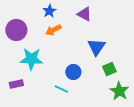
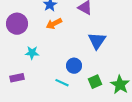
cyan star: (31, 59) -> (32, 53), size x0.6
green square: (109, 69) -> (95, 82), moved

